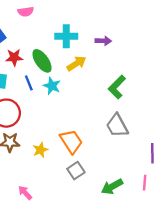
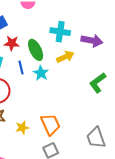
purple arrow: (103, 41) -> (92, 41), size x1.5
gray trapezoid: (117, 126) -> (96, 138), moved

